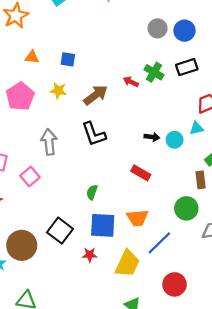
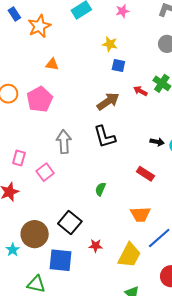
blue square: (68, 59) -> (118, 66), moved
yellow star: (58, 91) -> (110, 44), moved
blue square: (103, 225) -> (61, 260), moved

